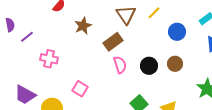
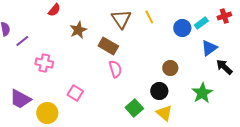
yellow line: (154, 13) -> (149, 17), turned -72
blue circle: (177, 32) -> (182, 28), moved
brown rectangle: (113, 42) -> (108, 46), turned 66
black circle: (149, 66) -> (159, 91), moved

